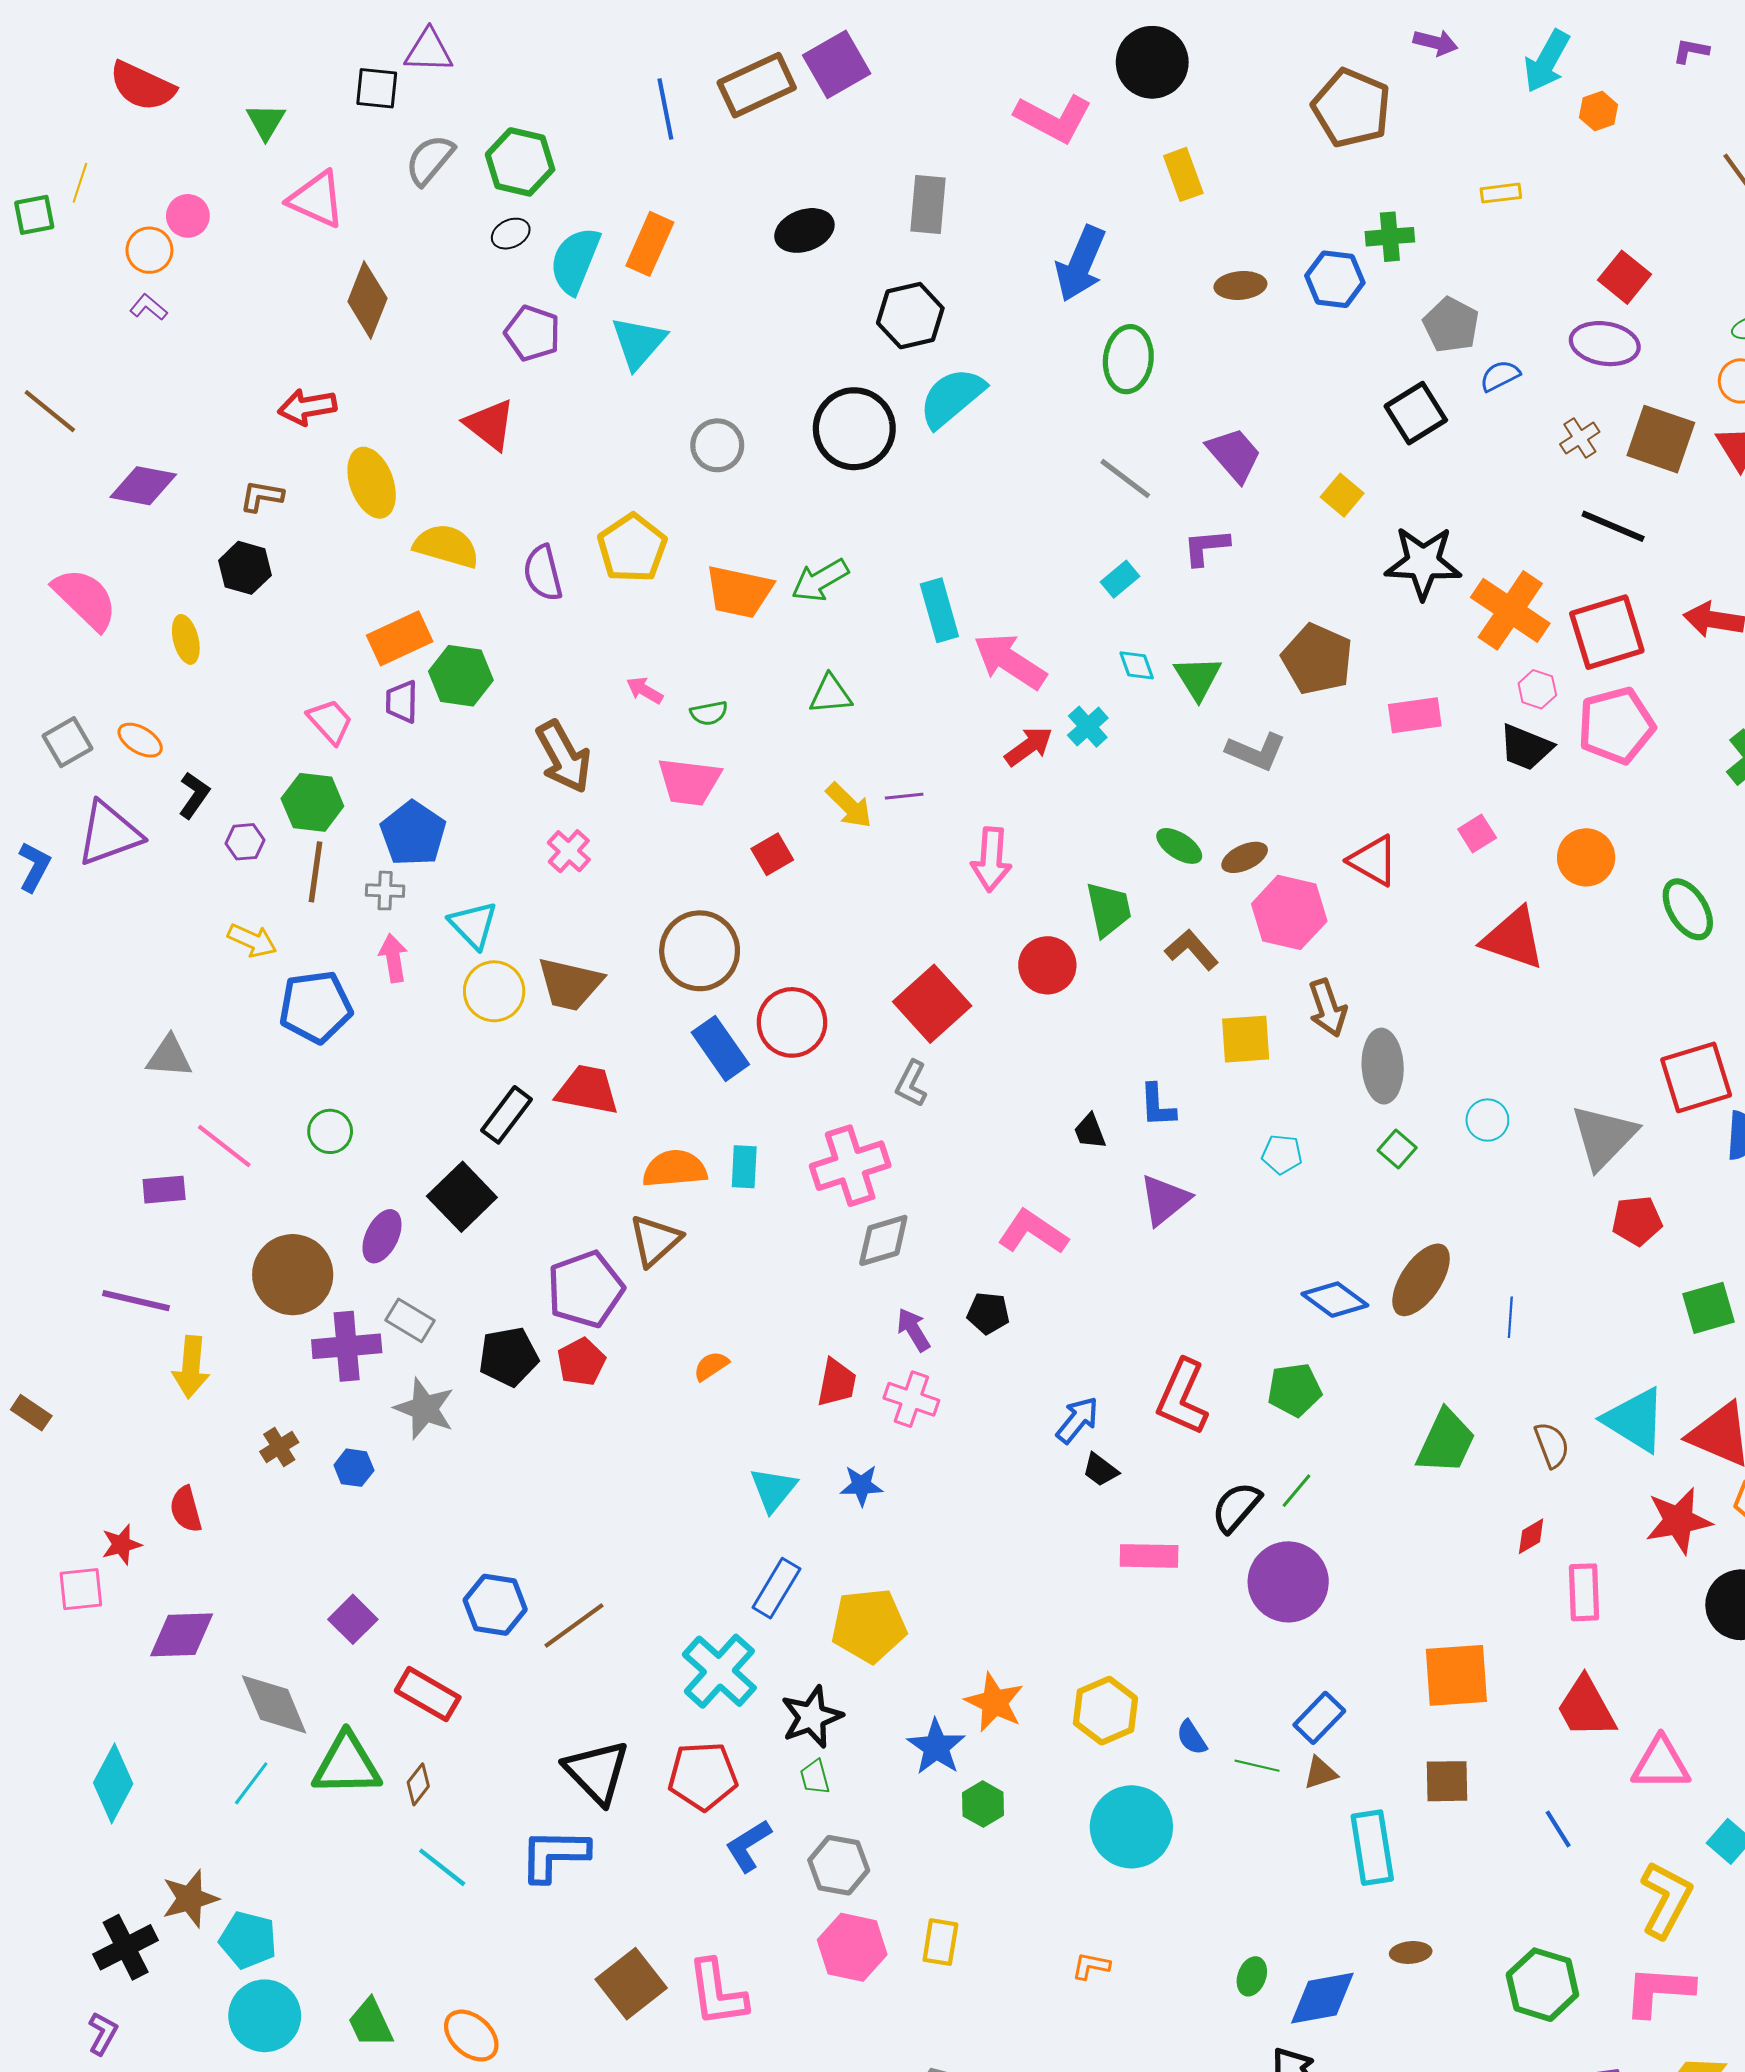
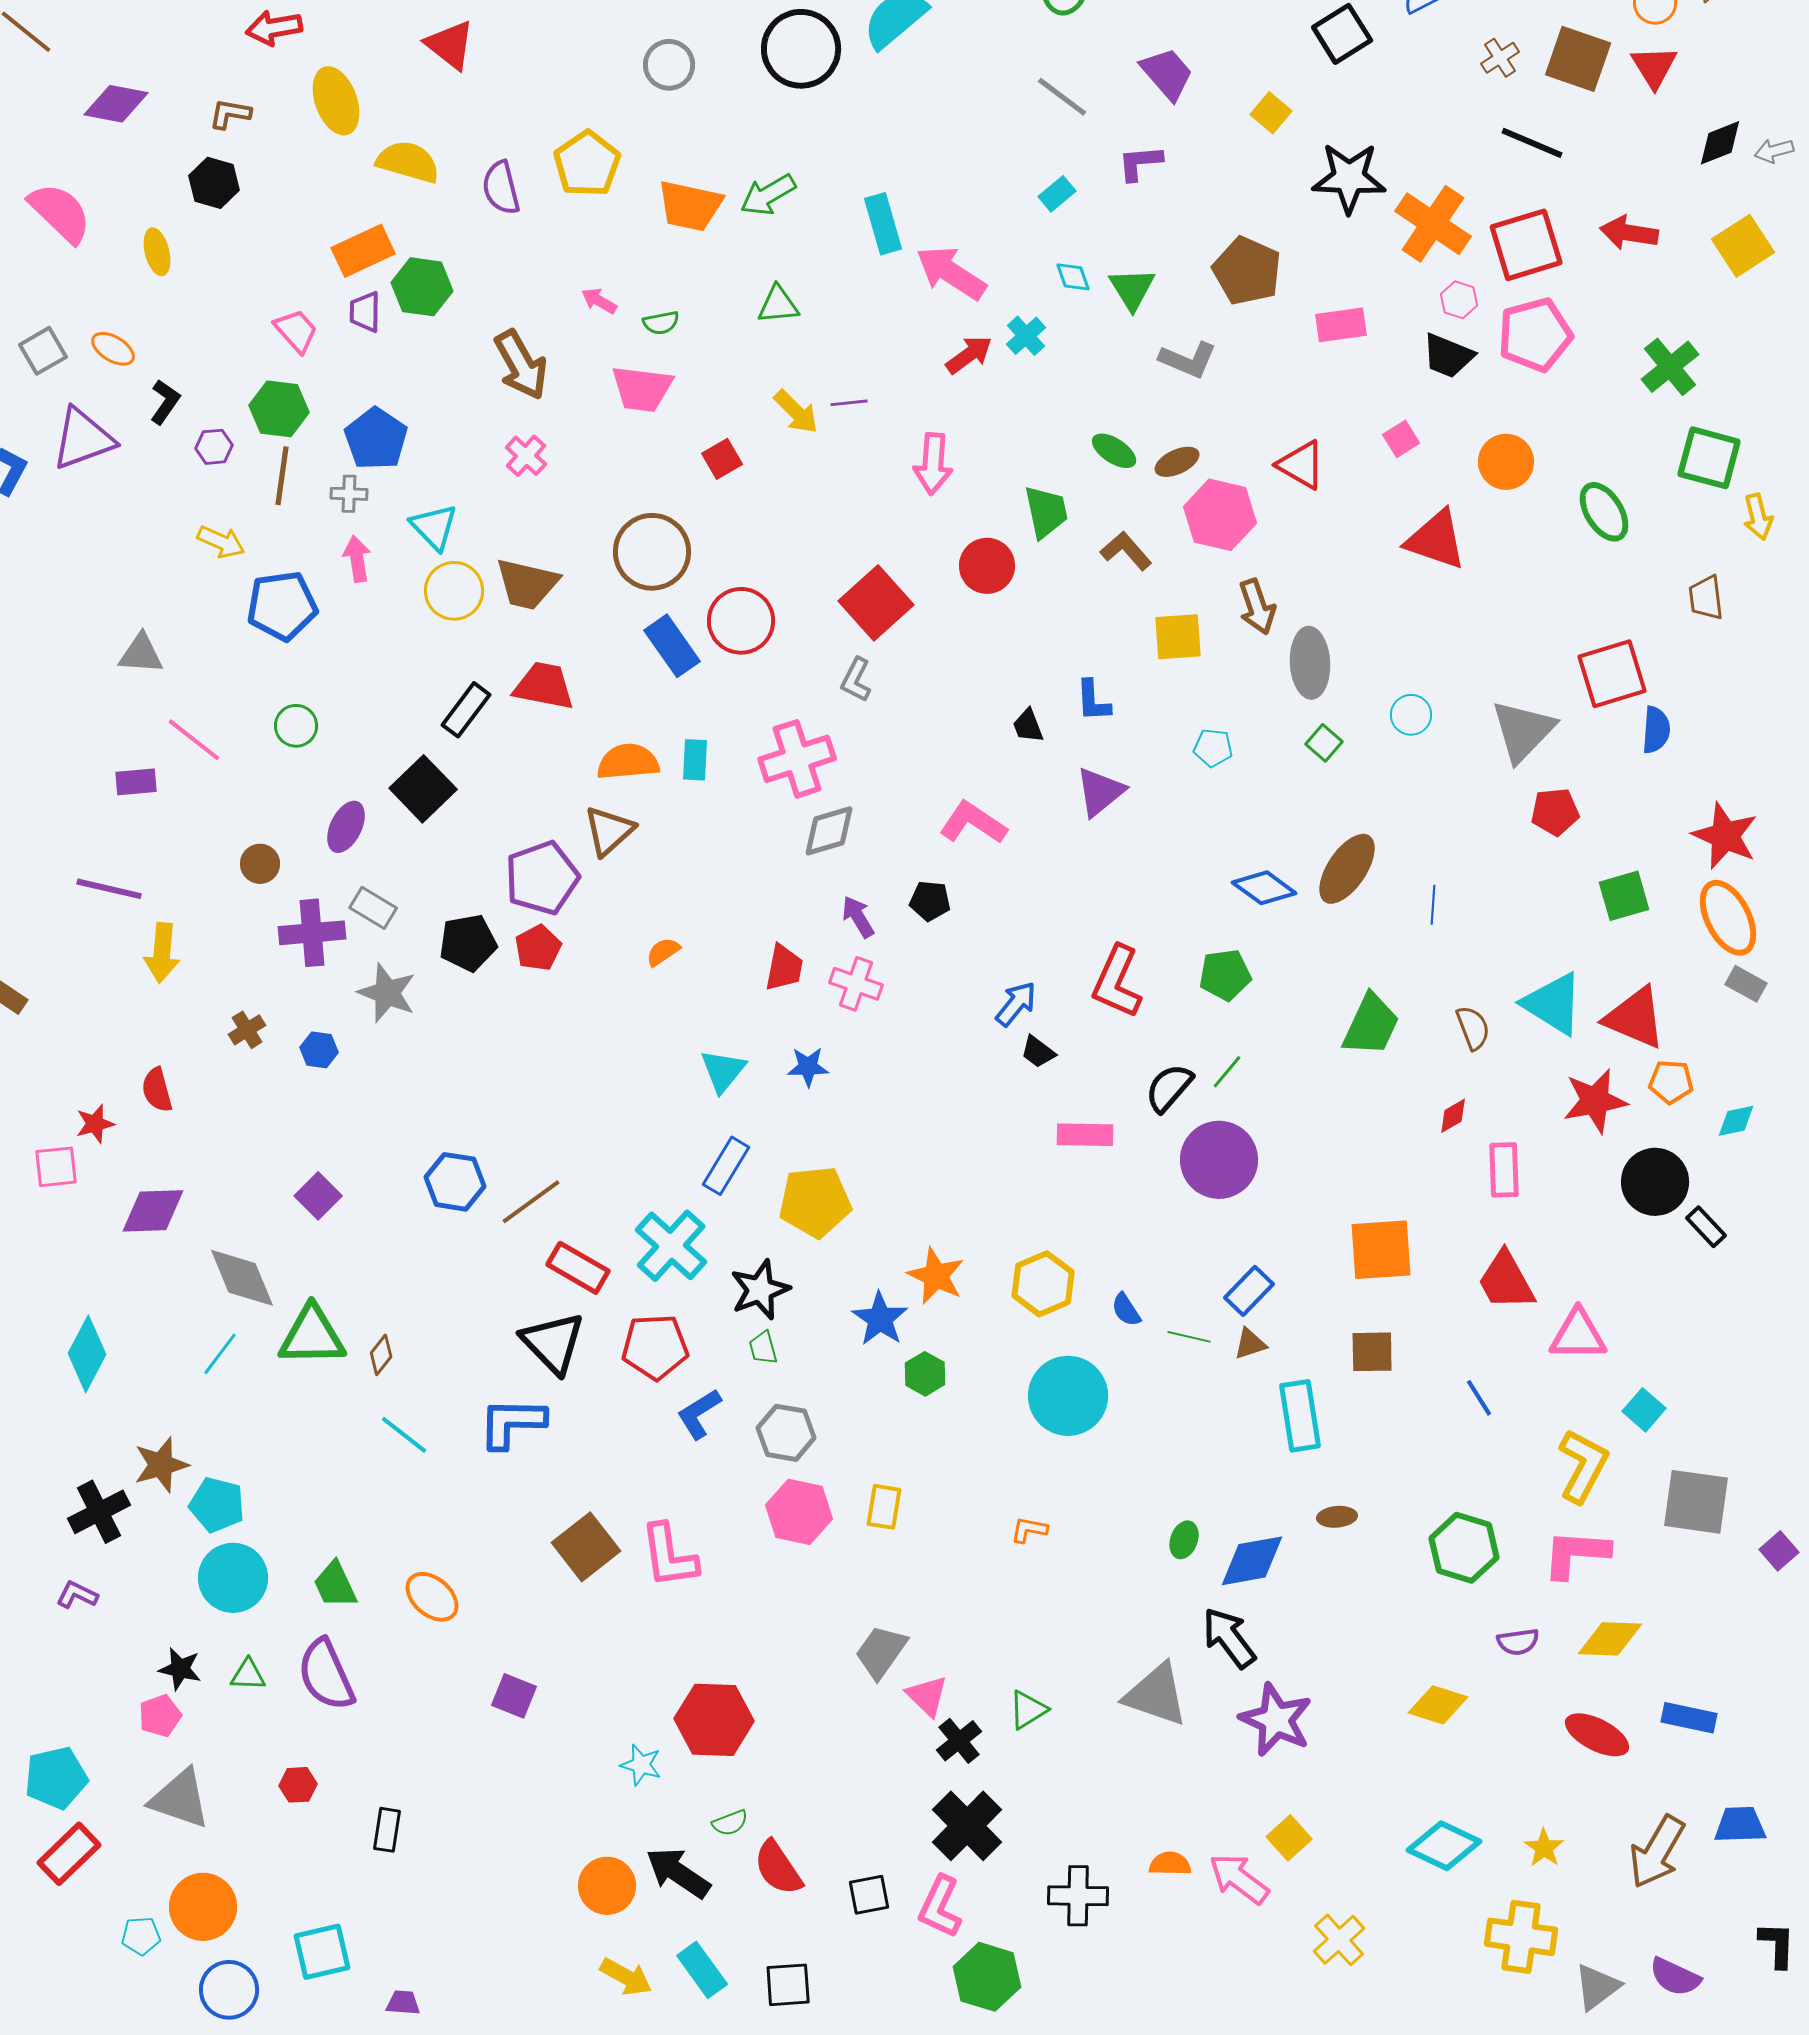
brown circle: (293, 1275) -> (260, 864), size x0.5
red rectangle: (428, 1694) -> (578, 1268), moved
purple L-shape: (103, 2033) -> (77, 1595), turned -93

